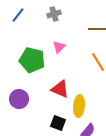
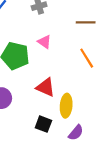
pink triangle: (59, 47) -> (44, 42), turned -40

